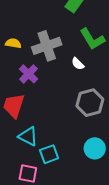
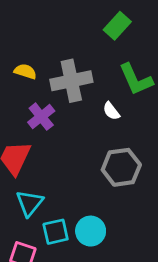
cyan triangle: (28, 136) -> (30, 203), turned 35
cyan circle: (95, 148) -> (91, 231), moved

